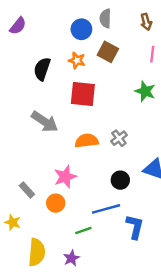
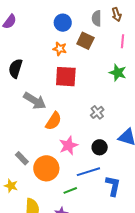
gray semicircle: (105, 18) -> (97, 18), moved
black semicircle: (42, 69) -> (15, 68), moved
orange semicircle: (87, 141) -> (54, 121), moved, turned 132
pink star: (65, 177) -> (68, 145), moved
orange circle: (56, 203) -> (46, 168), size x1.6

